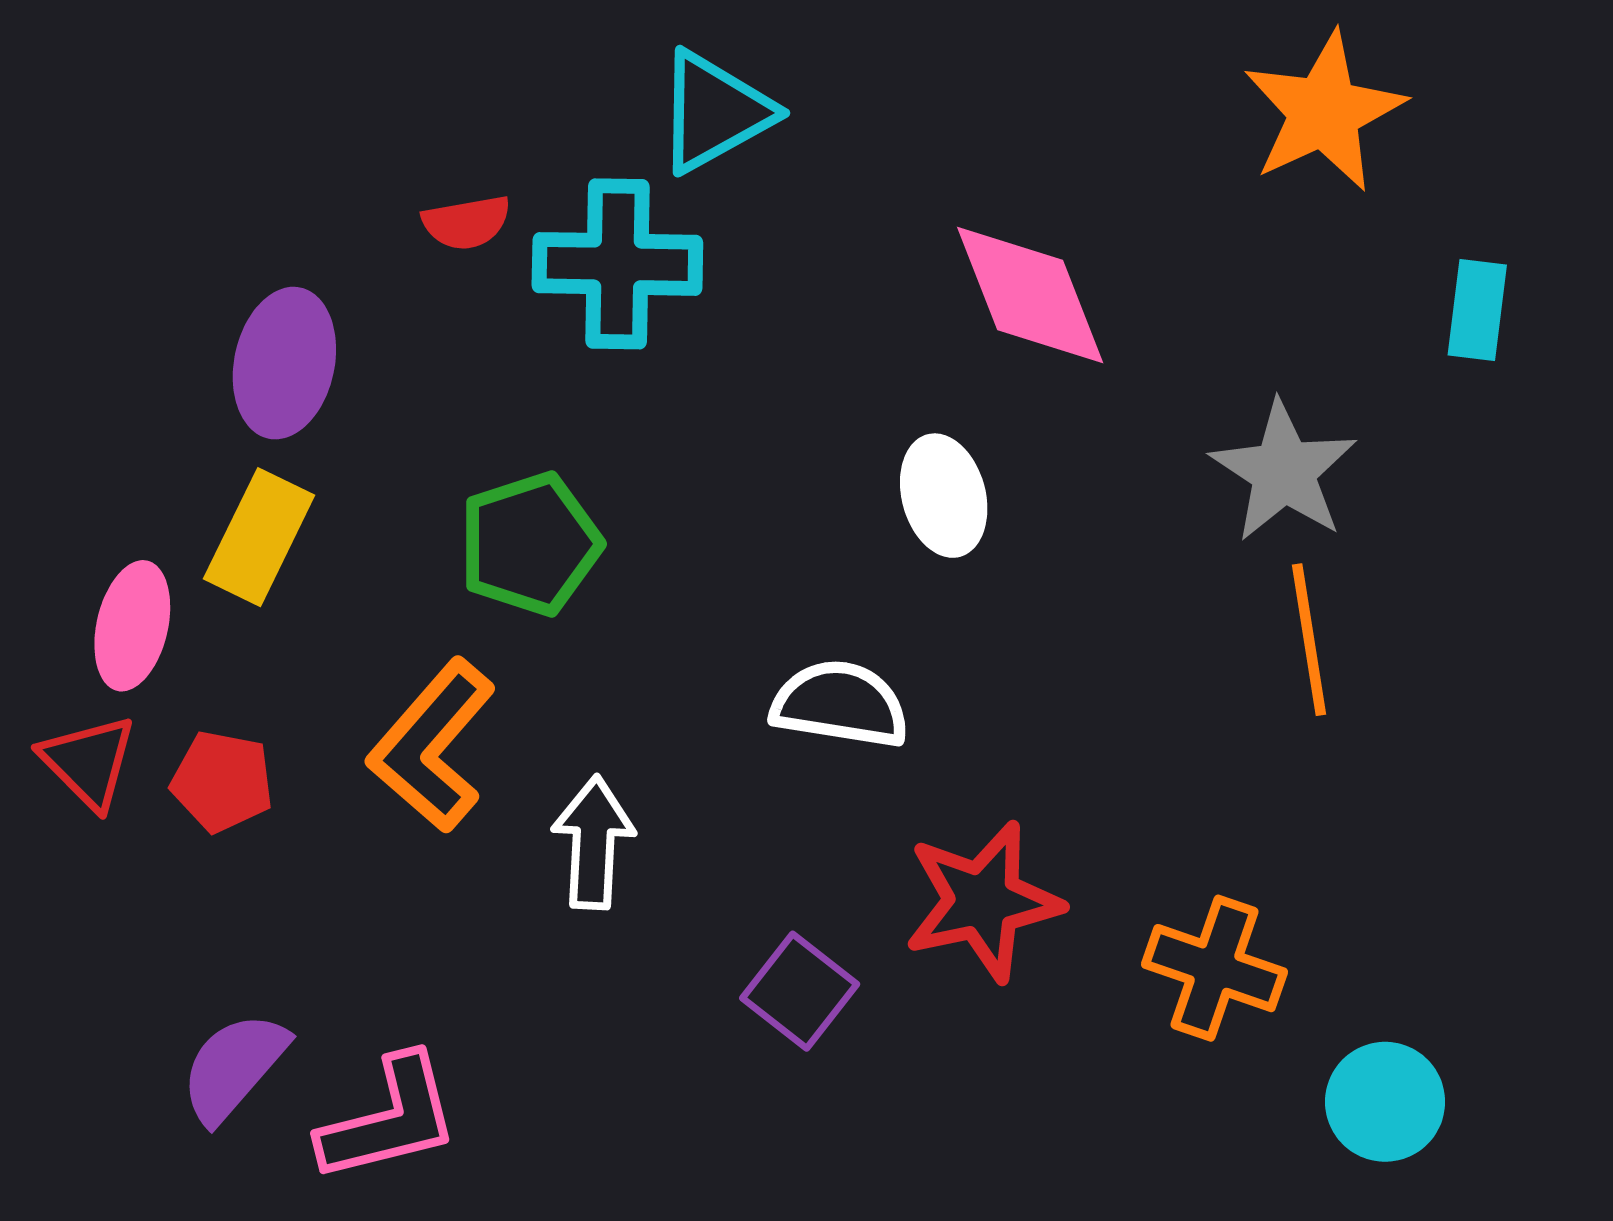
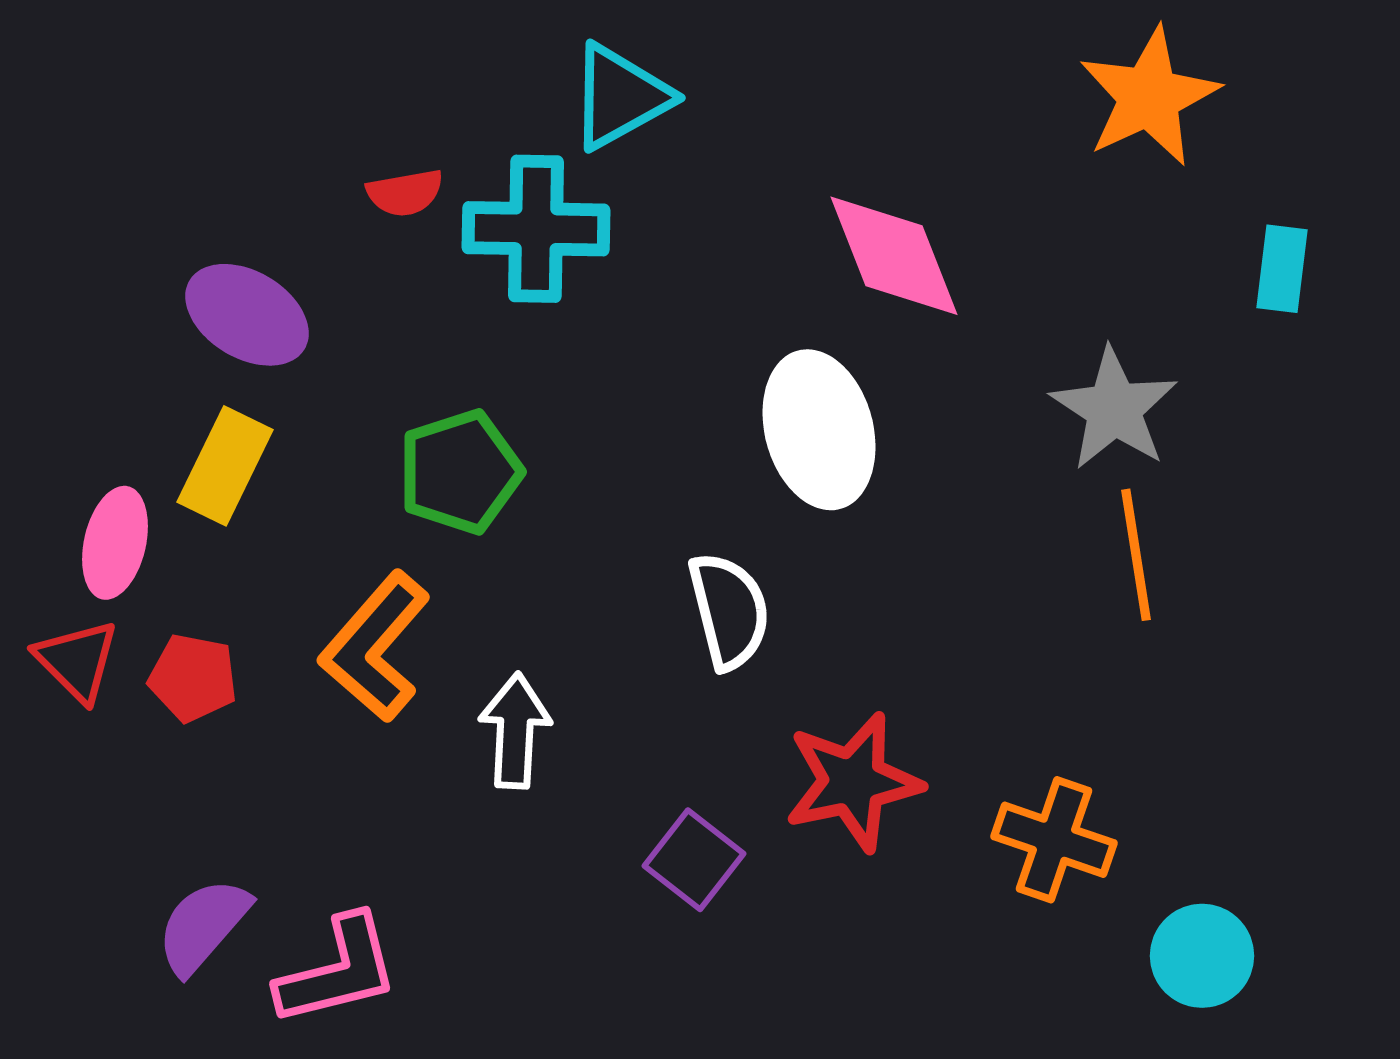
purple ellipse: (284, 363) -> (247, 315), turned -71
white ellipse: (944, 496) -> (819, 430), size x1.5
white semicircle: (840, 704) -> (729, 611), turned 67

